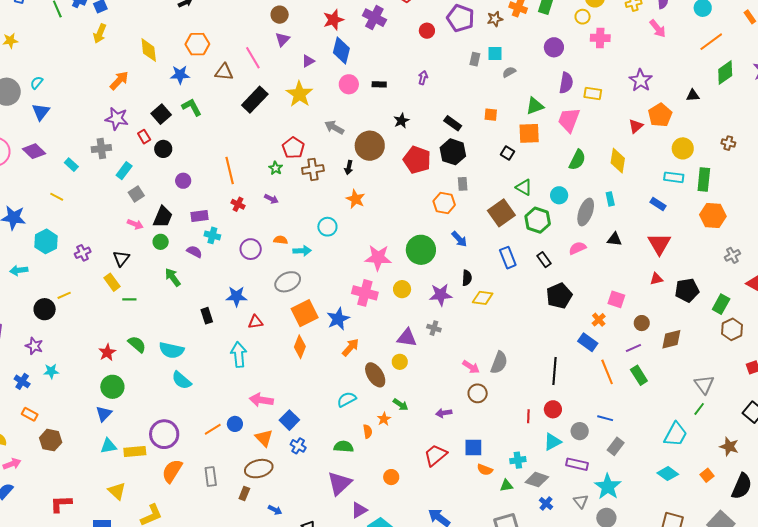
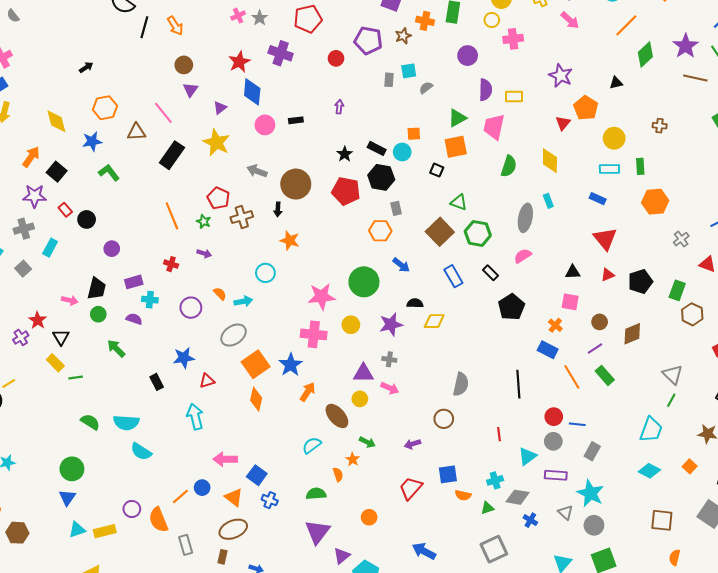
black square: (161, 114) -> (57, 172), moved
black star: (401, 121) -> (345, 154), moved
orange line: (230, 170) -> (172, 216), moved
green rectangle: (704, 179) -> (640, 166), size x0.7
gray square: (136, 194) -> (23, 269), moved
cyan circle: (559, 195) -> (402, 152), moved
black triangle: (614, 239) -> (573, 272), moved
orange semicircle: (281, 240) -> (220, 294), turned 48
black semicircle: (467, 278) -> (415, 303), turned -84
red star: (107, 352) -> (38, 320), moved
pink arrow: (471, 367) -> (390, 388), moved
red circle: (553, 409) -> (554, 417), moved
purple circle: (164, 434) -> (132, 509), size x0.6
orange semicircle: (172, 471) -> (158, 520), moved, turned -45

